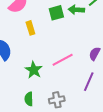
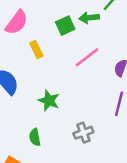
pink line: (63, 60) -> (87, 57), moved
green semicircle: (29, 99) -> (35, 137), moved

